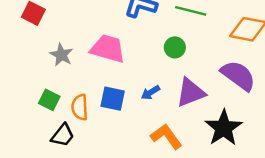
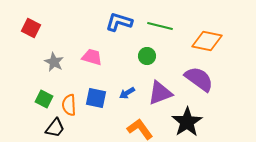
pink trapezoid: (108, 49) -> (92, 57), size x0.7

